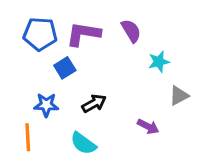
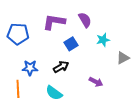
blue pentagon: (40, 34) -> (18, 34), moved
blue square: (65, 68) -> (71, 44), moved
gray triangle: (179, 96) -> (123, 58), moved

